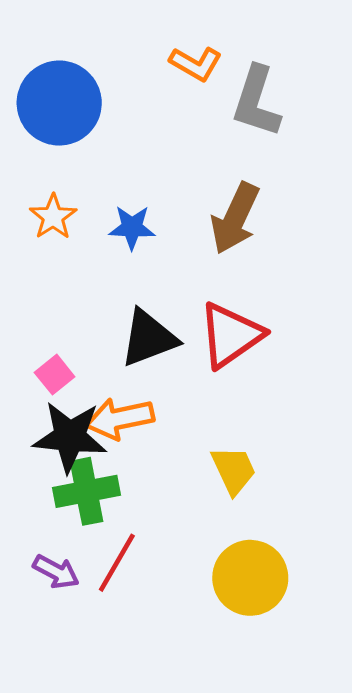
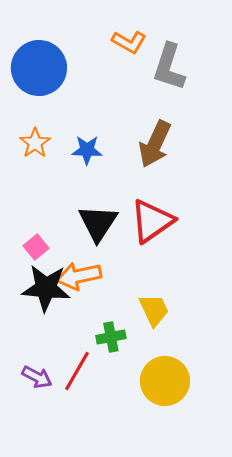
black triangle: (149, 338) -> (98, 223), turned -36
green cross: (86, 491) -> (111, 337), moved, size x0.7

